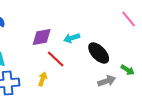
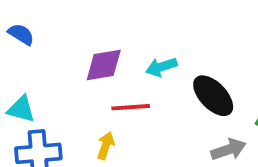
red line: (56, 59) -> (131, 107), turned -48

